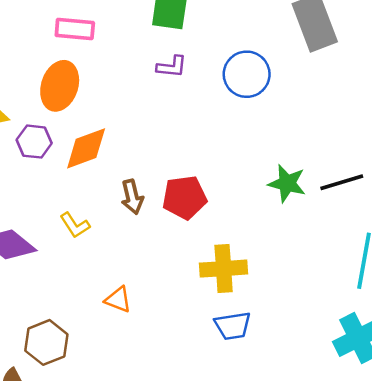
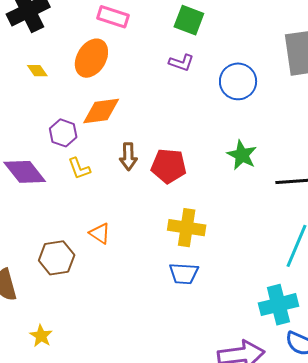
purple hexagon: (34, 142) -> (63, 133), moved
green star: (287, 183) -> (242, 155), moved
brown hexagon: (46, 342) -> (57, 258), moved

